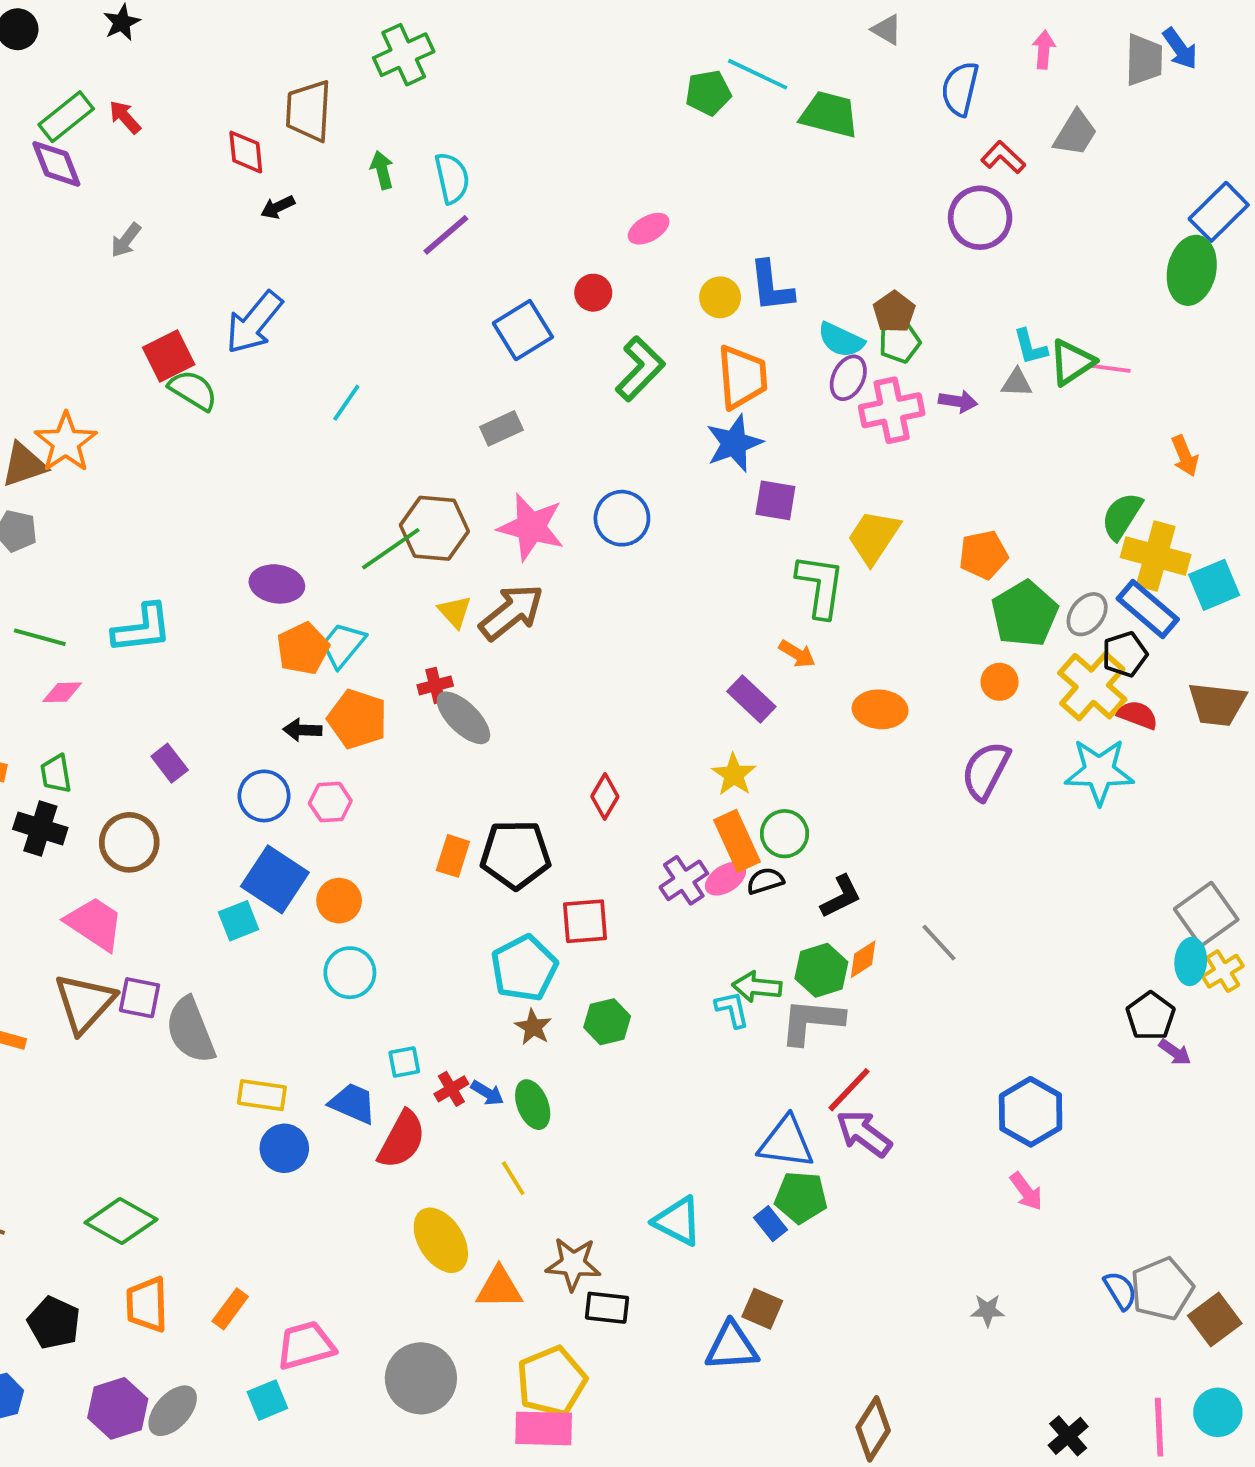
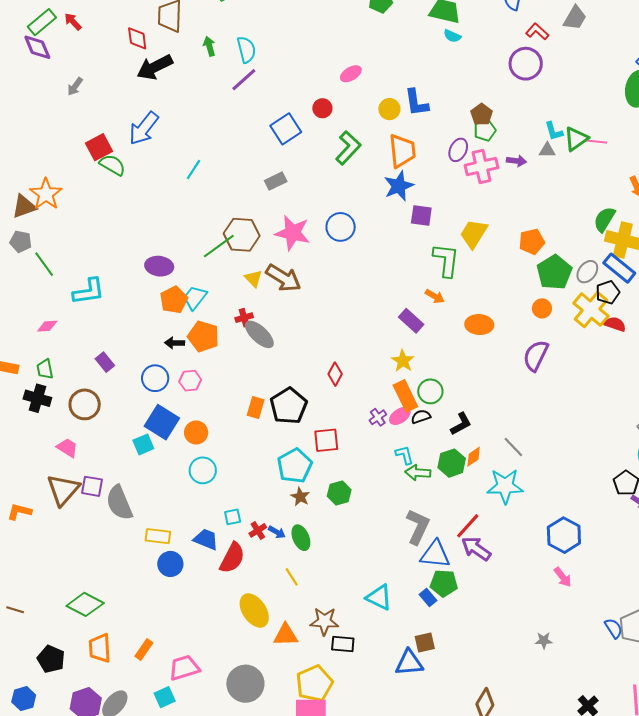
black arrow: (278, 207) -> (155, 67), size x2.0
cyan semicircle: (841, 340) -> (452, 36), moved, size x0.7
brown arrow: (511, 612) -> (283, 278), turned 72
green line: (40, 637) -> (44, 264), moved, turned 40
cyan star: (1099, 771) -> (505, 486), moved
black pentagon: (515, 855) -> (289, 406), turned -30
purple cross: (684, 880) -> (378, 417), size x0.7
pink trapezoid: (95, 924) -> (67, 448), size x0.7
cyan L-shape: (732, 1009) -> (405, 455), moved
gray L-shape: (812, 1021) -> (418, 527), moved, turned 111
brown square: (762, 1309) -> (425, 643), turned -35

